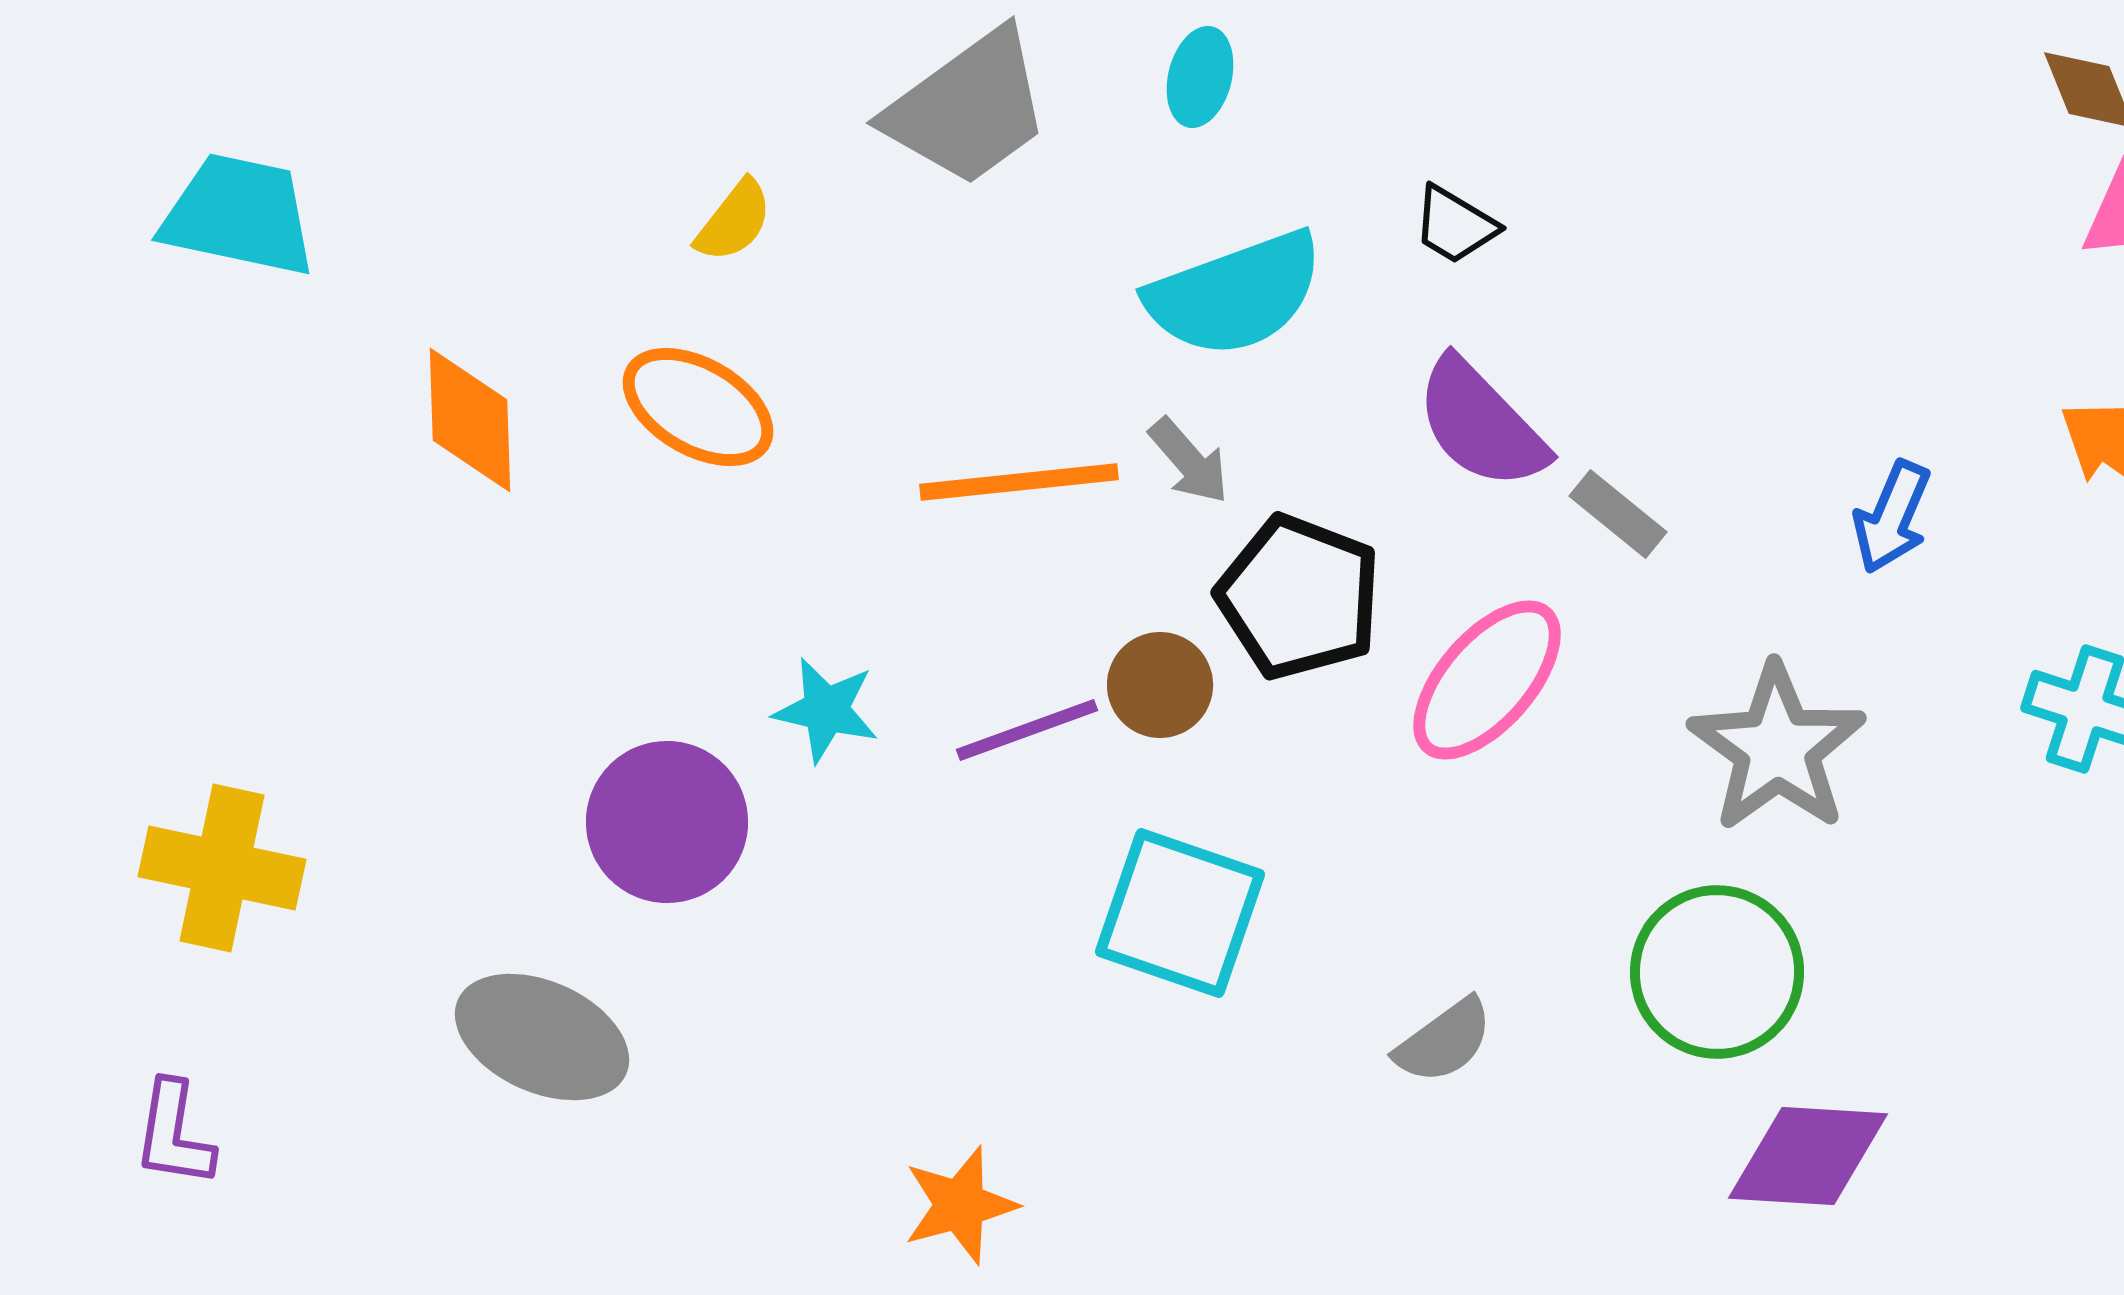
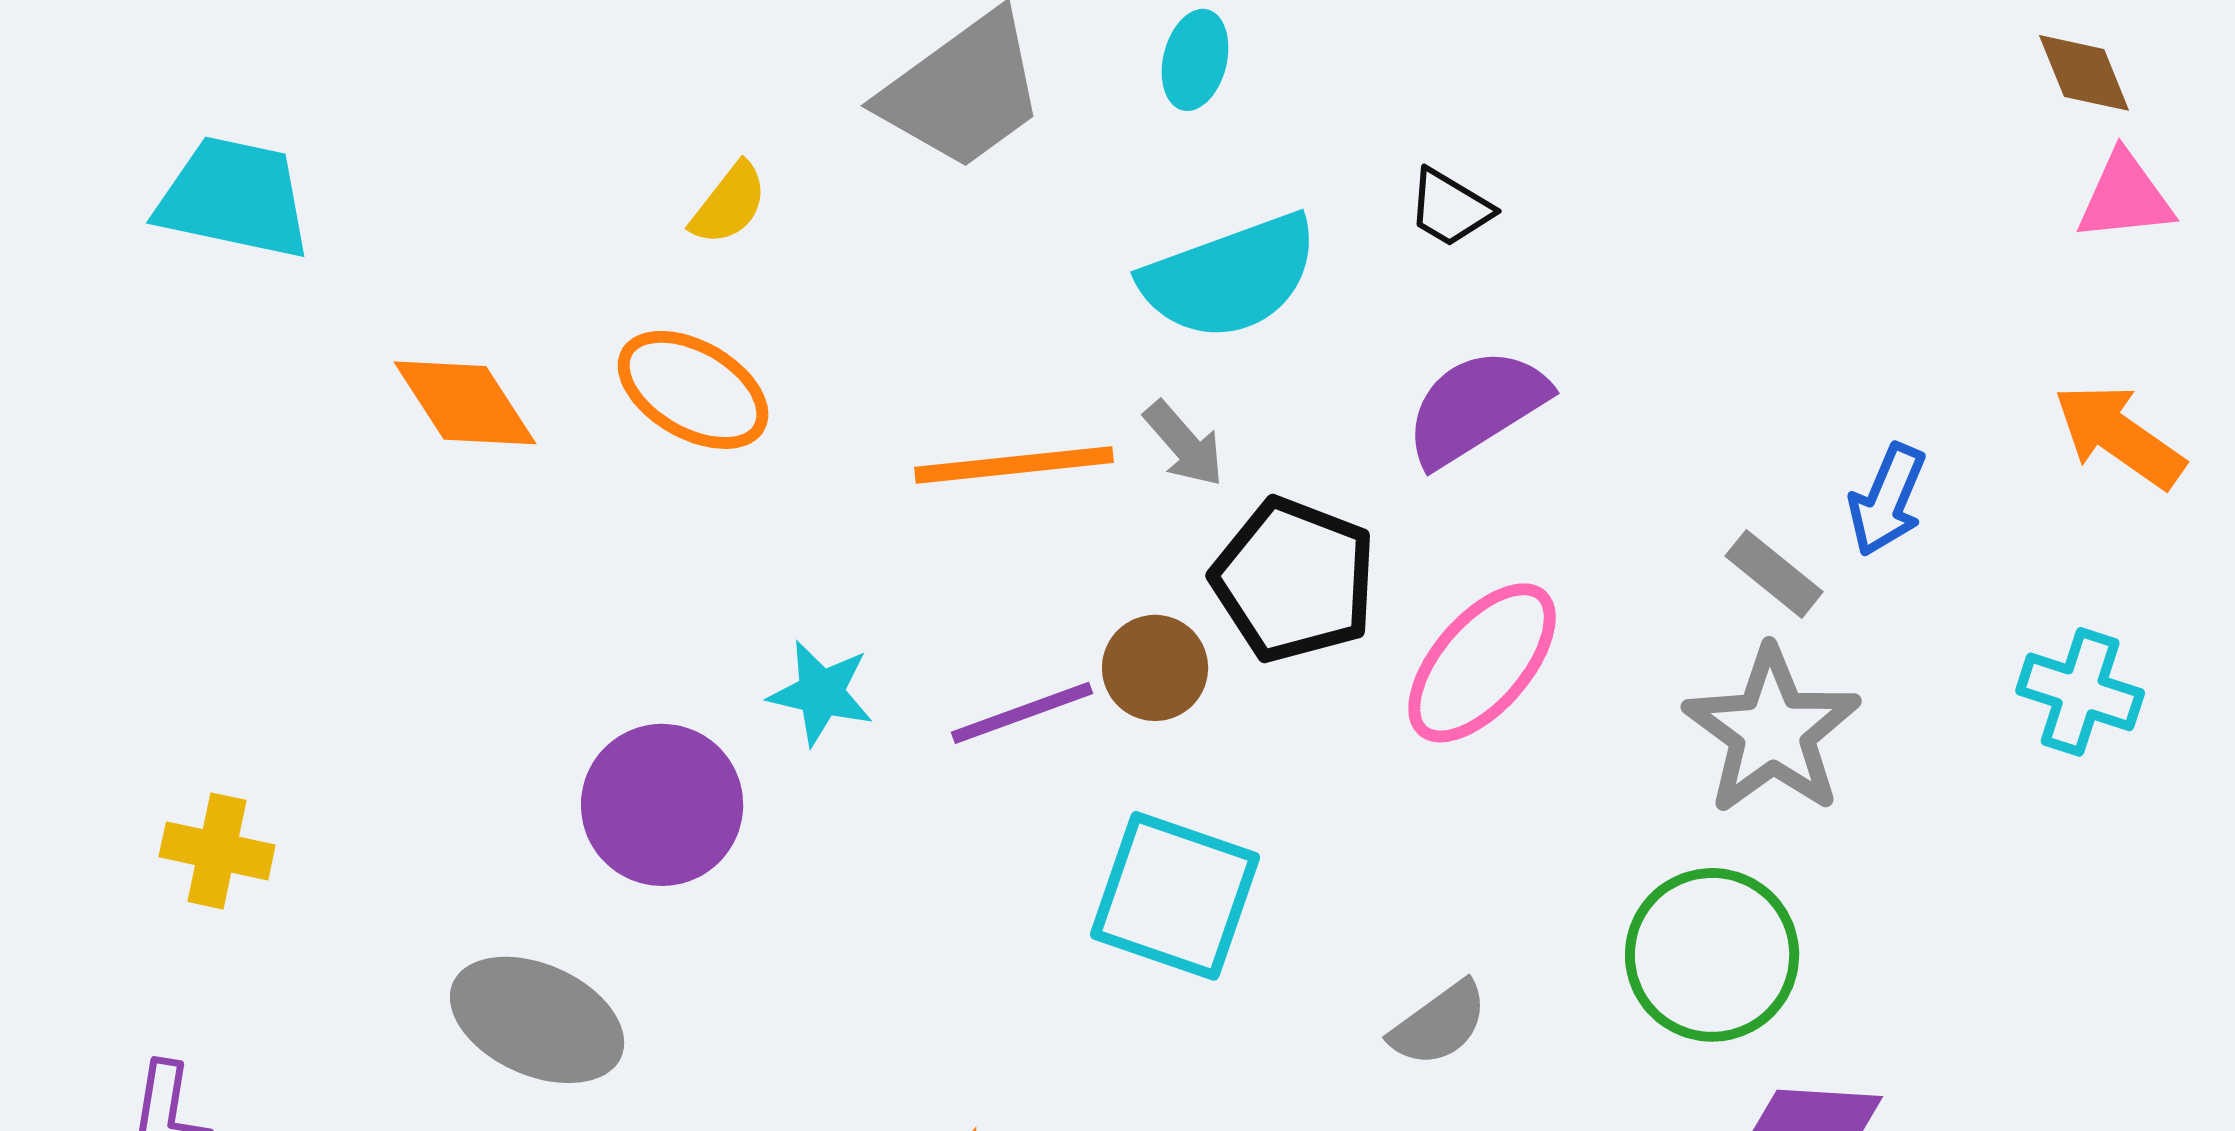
orange diamond: (470, 420) -> (465, 403), turned -31
purple semicircle: (1481, 424) -> (1476, 407), turned 102
gray rectangle: (1618, 514) -> (1774, 574), moved
yellow cross: (222, 868) -> (217, 851), size x0.7

